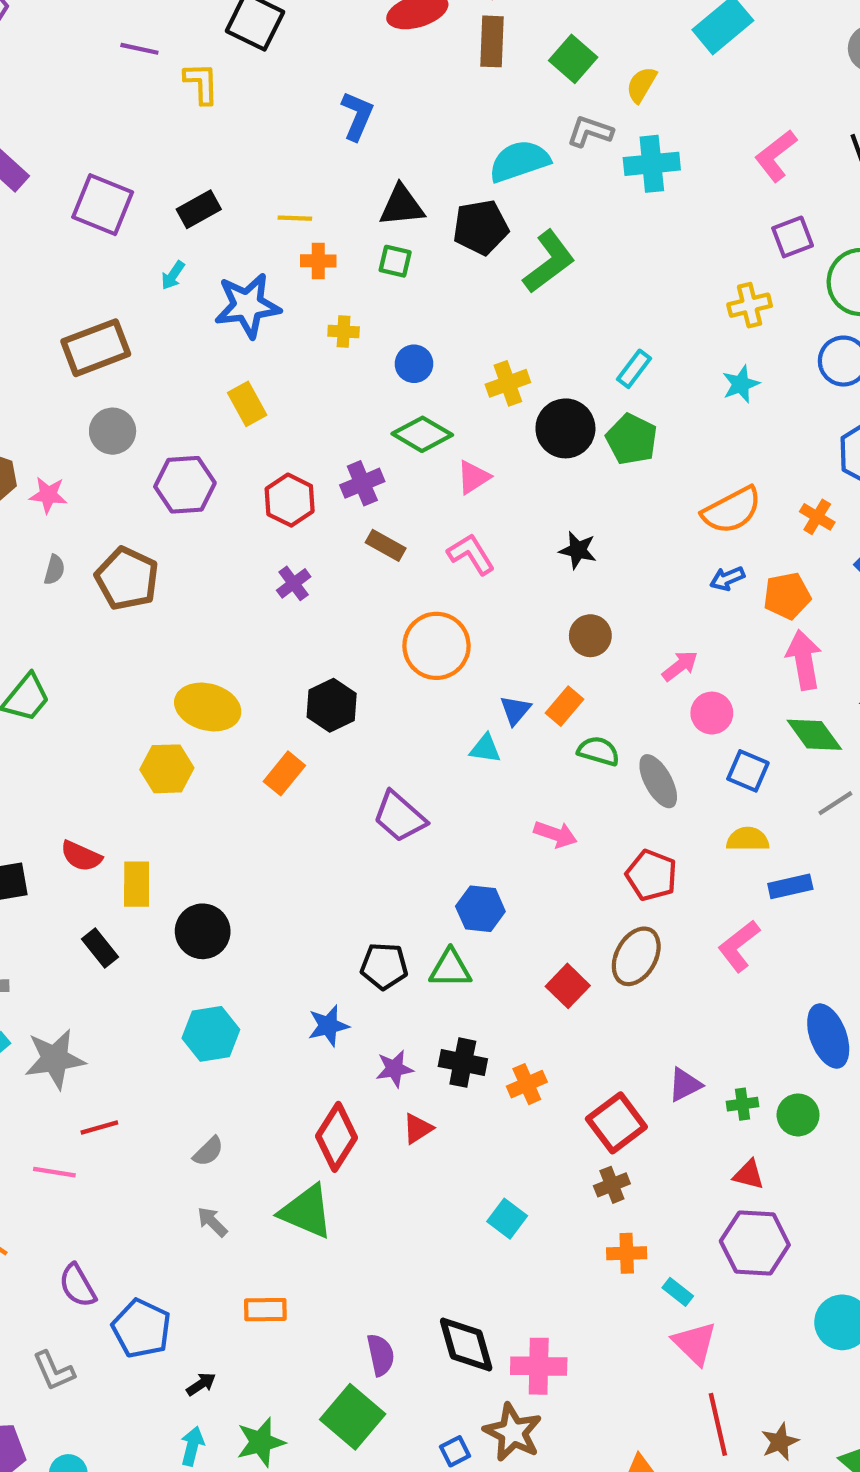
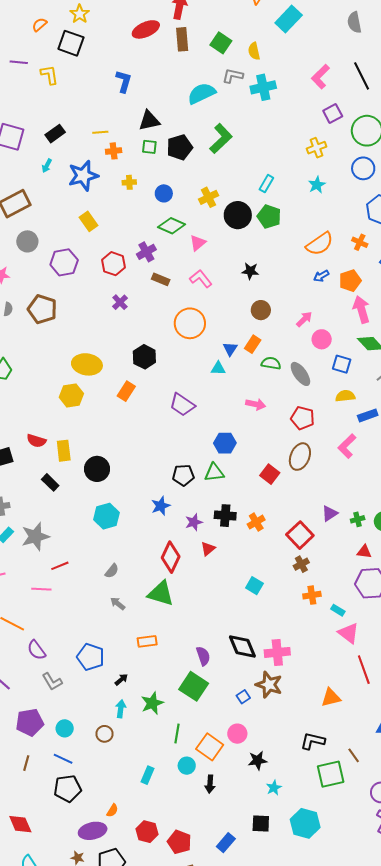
yellow semicircle: (641, 85) -> (254, 51), turned -36
black pentagon: (481, 227) -> (180, 147), moved
purple semicircle: (77, 1285) -> (36, 650), moved

